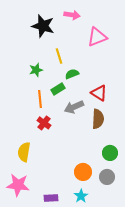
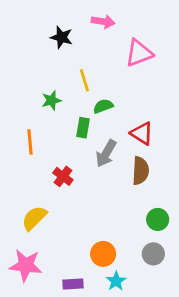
black star: (43, 26) -> (62, 37), size x0.7
green rectangle: (58, 89) -> (83, 128), turned -48
orange line: (40, 99) -> (30, 142), moved
gray arrow: (74, 107) -> (106, 153), turned -36
yellow semicircle: (24, 152) -> (34, 218), turned 36
orange circle: (83, 172) -> (103, 254), moved

